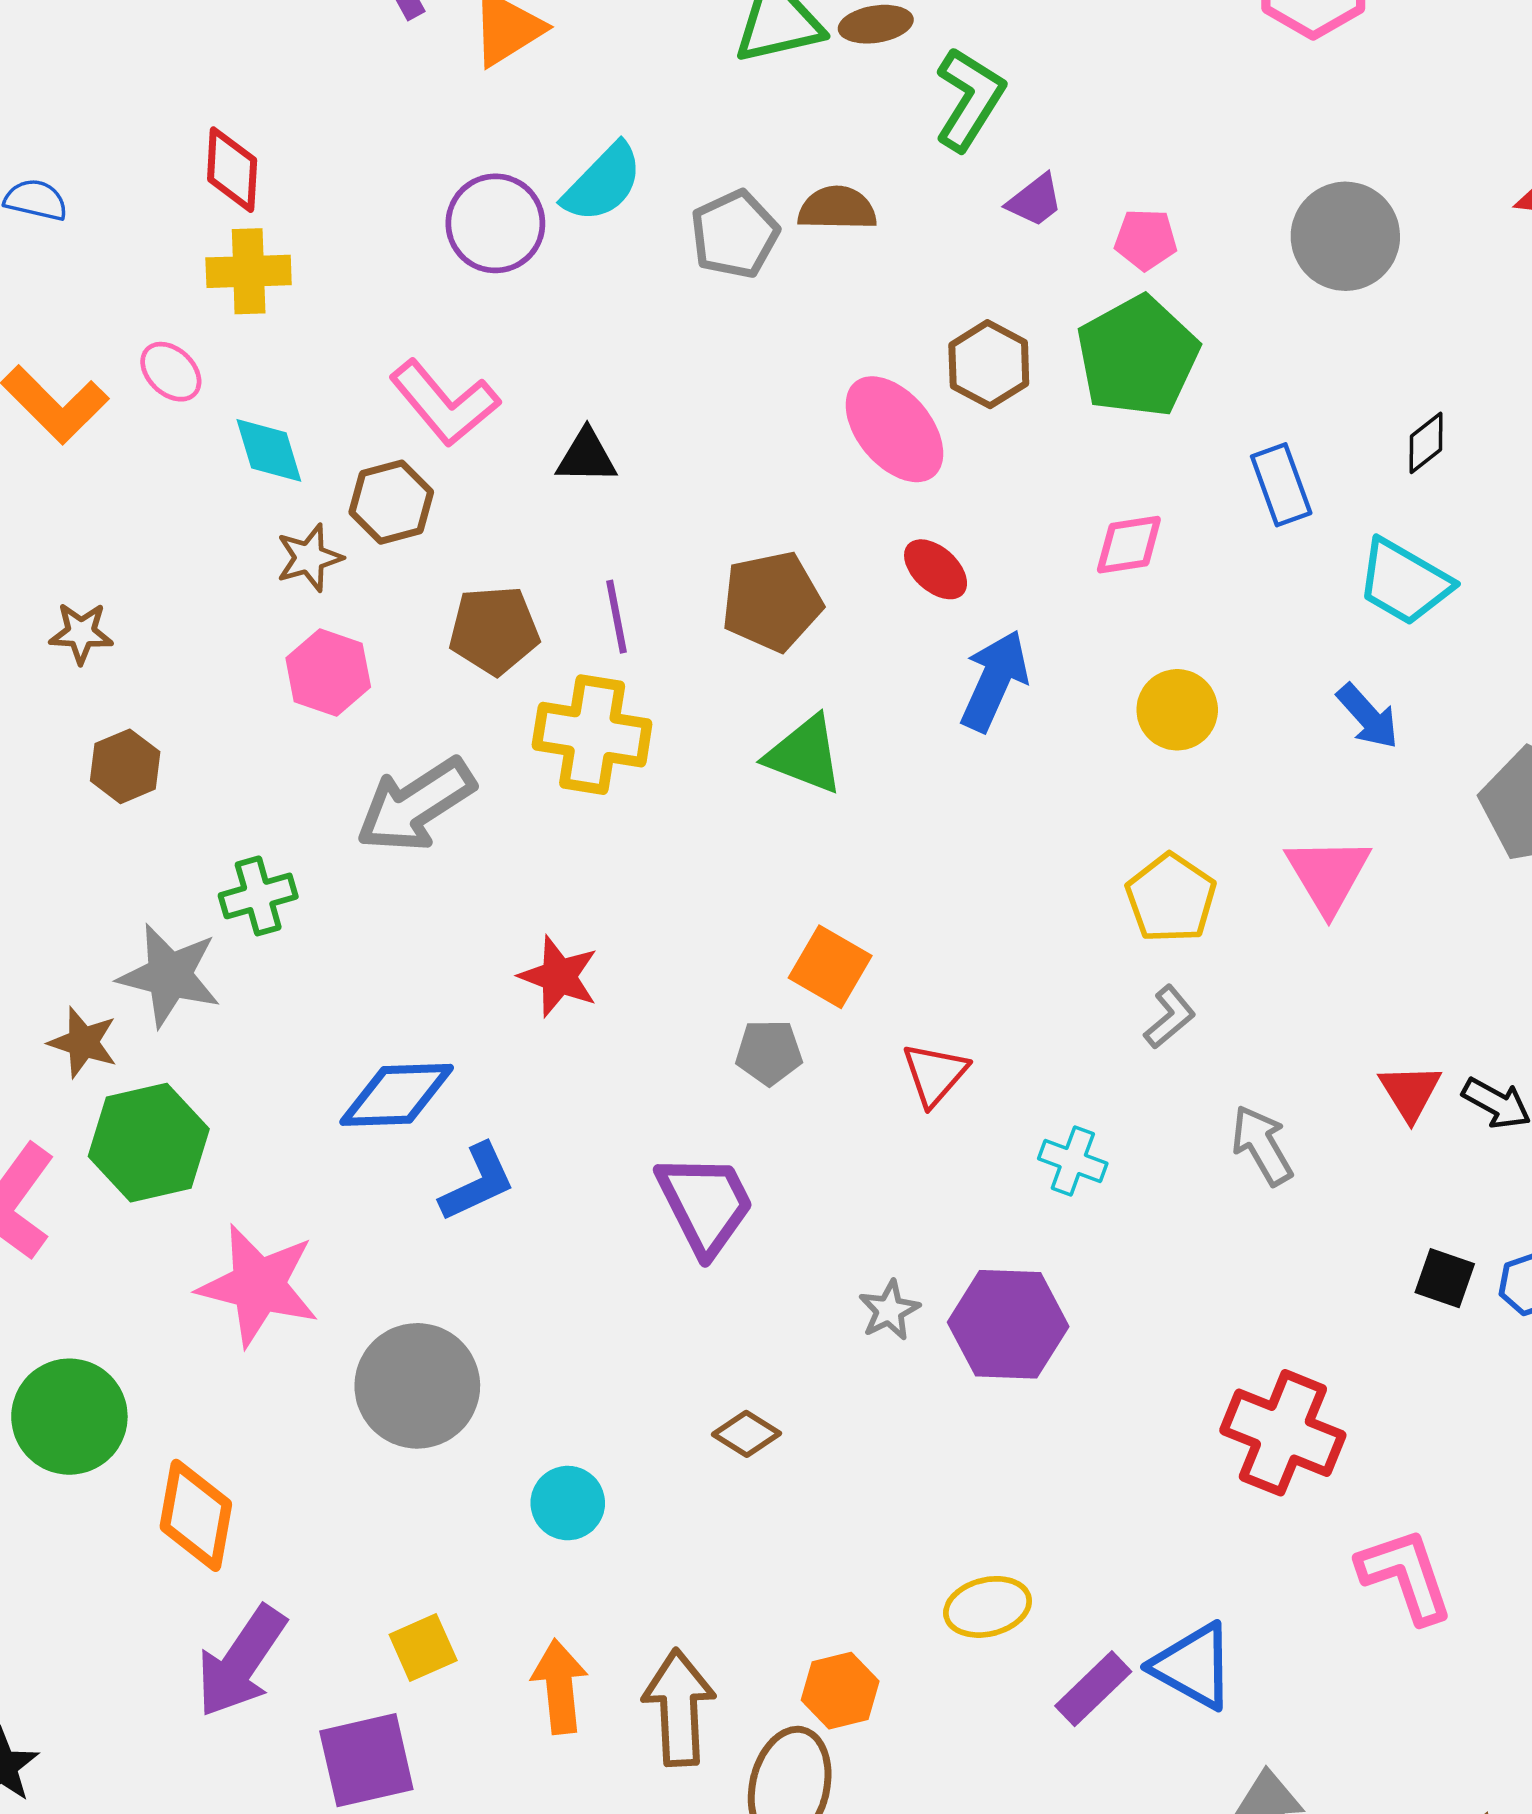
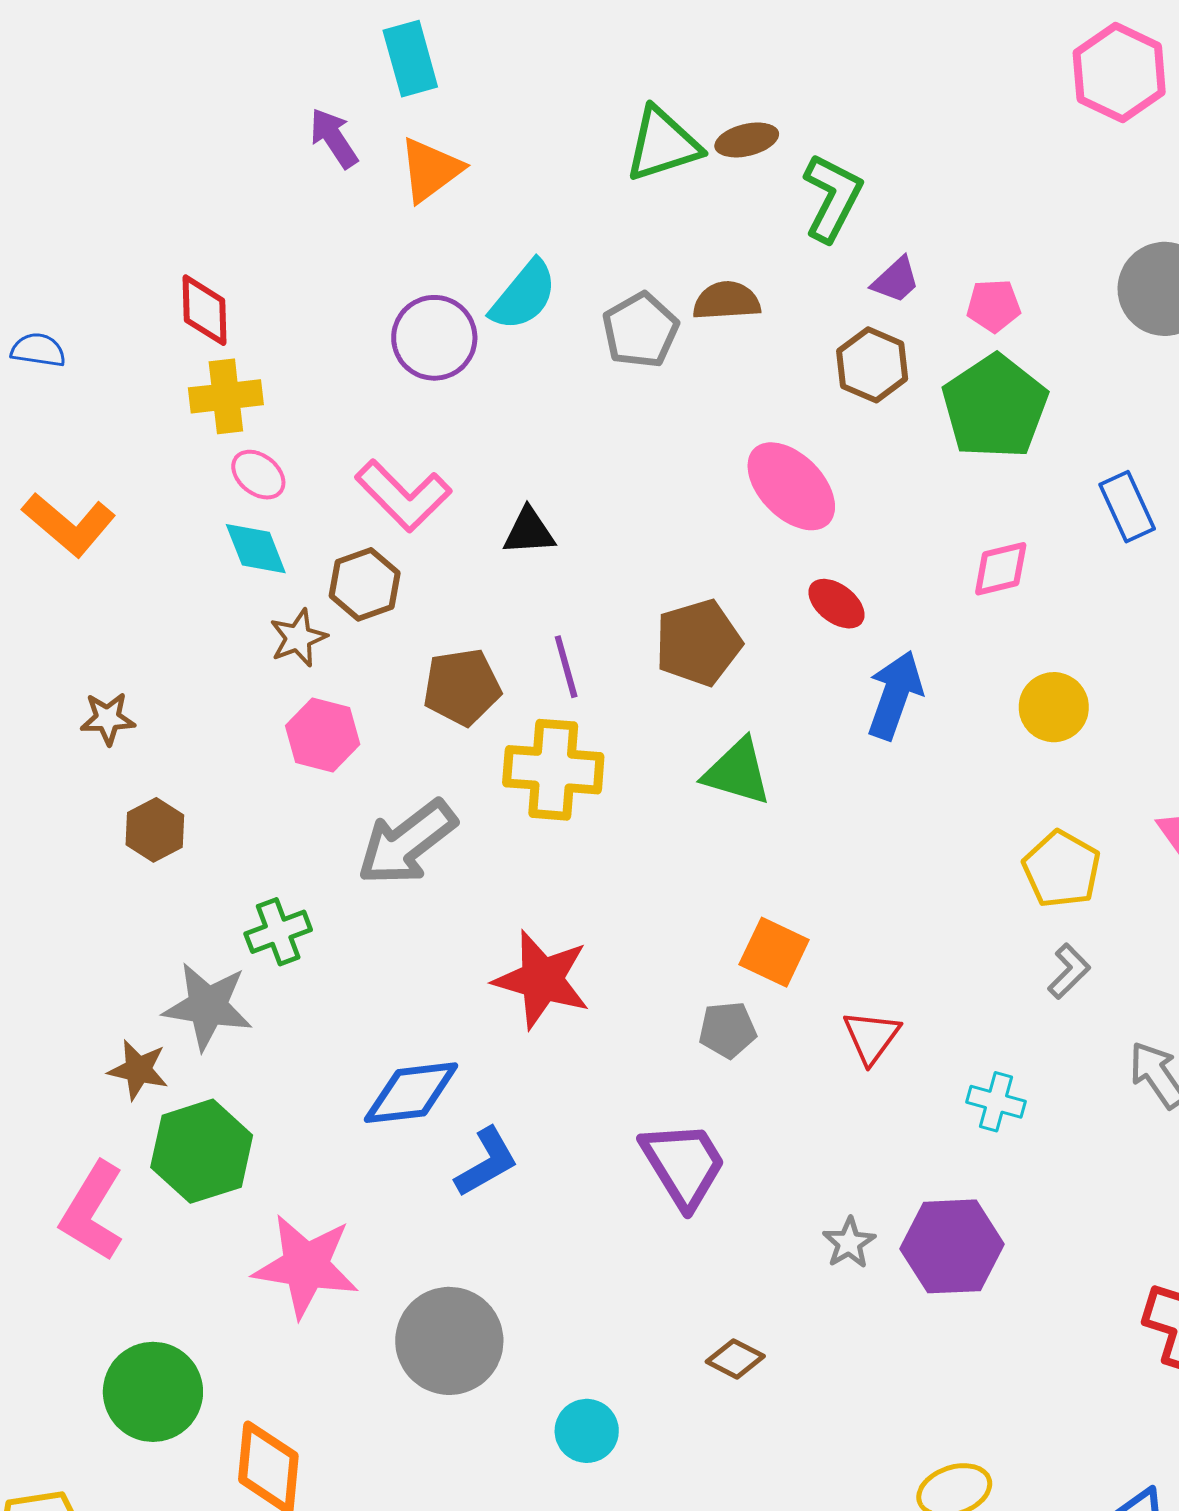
brown hexagon: (989, 364) -> (872, 365), moved
pink ellipse: (171, 372) -> (258, 475), moved
red star: (559, 976) -> (542, 980), size x1.4

